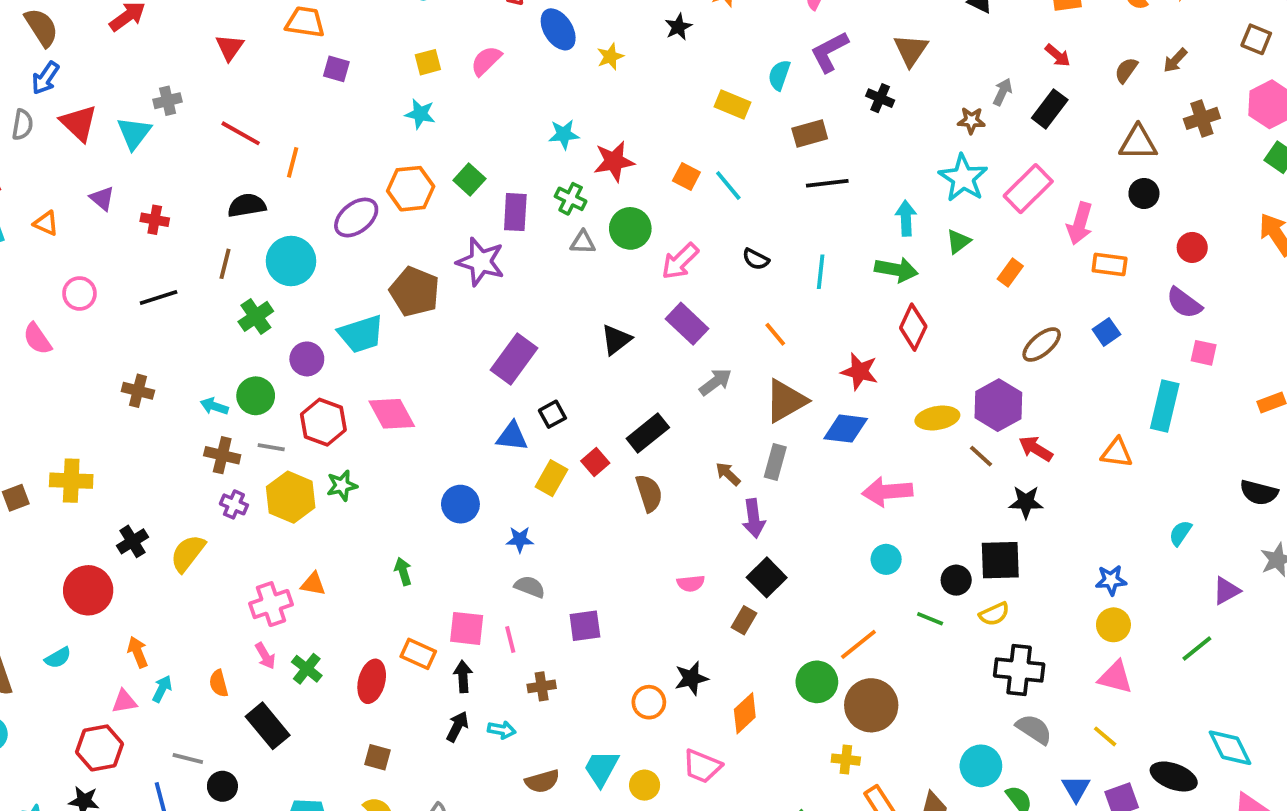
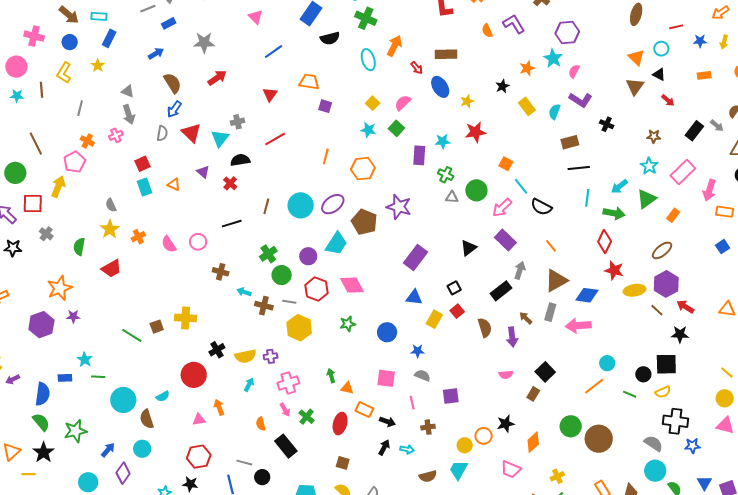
brown triangle: (911, 50) -> (635, 87), moved
purple L-shape: (829, 52) -> (581, 100), turned -120
red arrow: (1058, 55) -> (668, 100), moved
yellow square: (428, 62) -> (373, 103), turned -32
gray arrow: (1003, 92) -> (717, 126), moved, turned 104
yellow rectangle: (733, 104) -> (527, 106), moved, turned 30
red line: (241, 133) -> (275, 139), turned -60
red star: (614, 161) -> (475, 132), moved
orange line: (293, 162) -> (326, 156), moved
cyan star: (963, 178) -> (649, 166), size x0.7
green square: (469, 180) -> (396, 128), moved
cyan line: (728, 185) -> (521, 186), moved
black semicircle: (247, 205) -> (240, 160), moved
purple rectangle: (515, 212) -> (419, 155), moved
purple ellipse: (356, 217) -> (333, 204), moved
cyan arrow: (906, 218) -> (619, 187), turned -126
red cross: (155, 220) -> (230, 183), turned 32
green triangle: (958, 241) -> (646, 199), size x1.5
black semicircle: (756, 259) -> (541, 207), size x1.5
cyan line: (821, 272) -> (587, 198), moved
pink circle: (79, 293) -> (198, 242), moved
green cross: (256, 316) -> (268, 254), moved
red diamond: (913, 327) -> (605, 241), moved
cyan trapezoid: (361, 334) -> (336, 244), turned -40
brown ellipse: (1042, 345) -> (662, 250), moved
red star: (860, 371) -> (614, 270), moved
gray arrow: (716, 382) -> (520, 270), turned -36
cyan arrow: (214, 406) -> (244, 292), moved
black square: (552, 414) -> (454, 288), moved
black rectangle: (648, 433) -> (501, 291), moved
green star: (342, 485) -> (348, 324), moved
pink arrow: (887, 492) -> (578, 326), moved
purple cross: (234, 504) -> (271, 356), moved, turned -32
purple arrow: (754, 518) -> (512, 337), moved
yellow semicircle: (188, 553) -> (245, 356), turned -140
green arrow: (403, 571) -> (331, 376), moved
blue star: (1111, 580) -> (692, 446), moved
orange triangle: (313, 584) -> (347, 388), moved
pink square: (467, 628) -> (386, 378), moved
orange line: (858, 644) -> (594, 386), moved
cyan semicircle: (58, 658) -> (163, 396), moved
black arrow: (463, 677) -> (387, 422), turned 112
cyan arrow: (162, 689) -> (249, 385), moved
pink triangle: (124, 701) -> (199, 419), moved
gray semicircle: (1034, 729) -> (654, 443), moved
yellow line: (1105, 736) -> (727, 372), moved
yellow cross: (846, 760) -> (557, 476), moved, turned -32
yellow circle: (645, 785) -> (465, 445), moved

